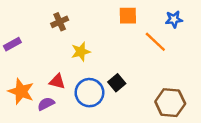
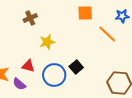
purple semicircle: (46, 104) -> (19, 84), turned -112

